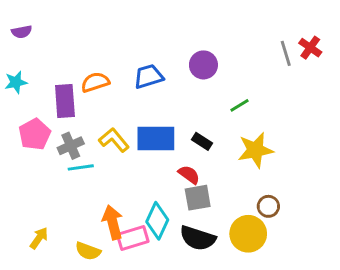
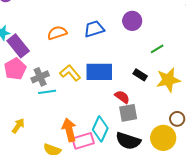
purple rectangle: (65, 101) -> (18, 46), moved, turned -35
black rectangle: (202, 141) -> (140, 75), moved
yellow arrow: (39, 238) -> (18, 126), moved

